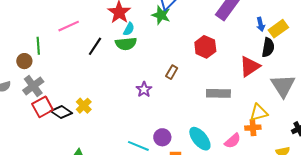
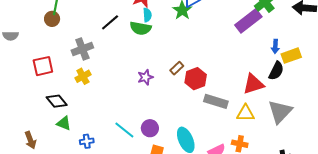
cyan semicircle: (129, 29) -> (147, 15), turned -48
red hexagon: (205, 47) -> (196, 79), moved
brown circle: (24, 61) -> (52, 19), moved
gray cross: (33, 86) -> (82, 49), moved
black diamond: (61, 112) -> (57, 101), moved
yellow triangle: (259, 113) -> (246, 113), moved

